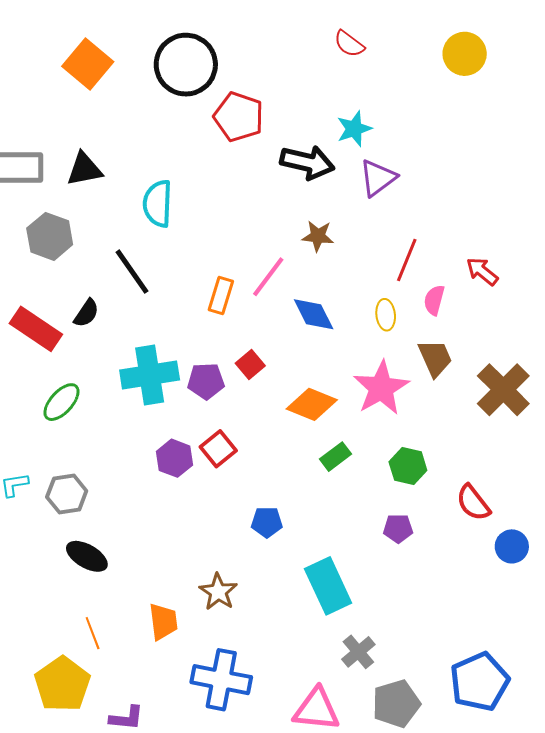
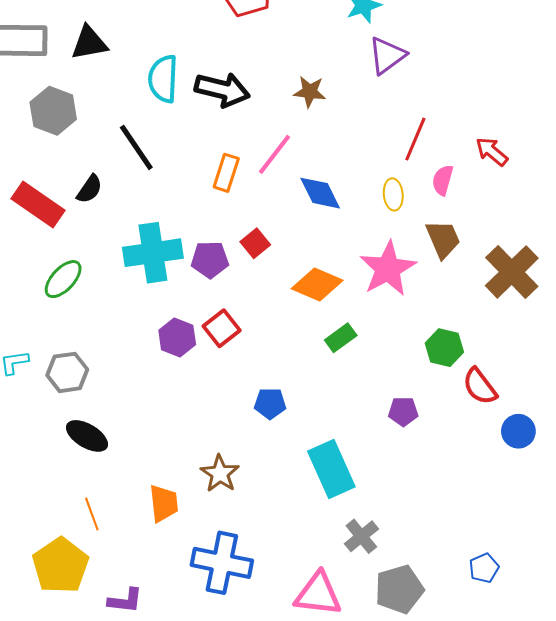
black arrow: (307, 162) -> (222, 90), moved
brown star: (318, 236) -> (310, 92), moved
green hexagon: (408, 466) -> (444, 348), moved
blue pentagon: (480, 682) -> (484, 568), size x0.5

